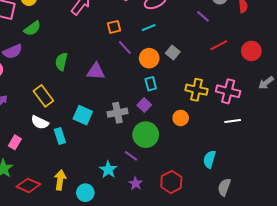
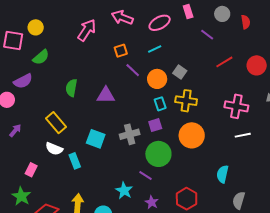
yellow cross: (197, 90) -> (186, 101), moved
purple square: (144, 105) -> (155, 125), turned 32
orange circle: (181, 118) -> (192, 135), size x1.6

